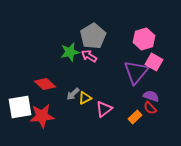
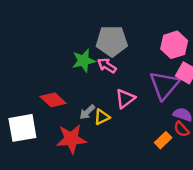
gray pentagon: (93, 36) -> (112, 41), turned 30
pink triangle: (104, 109) -> (125, 99), moved
red star: (42, 116) -> (71, 139), moved

